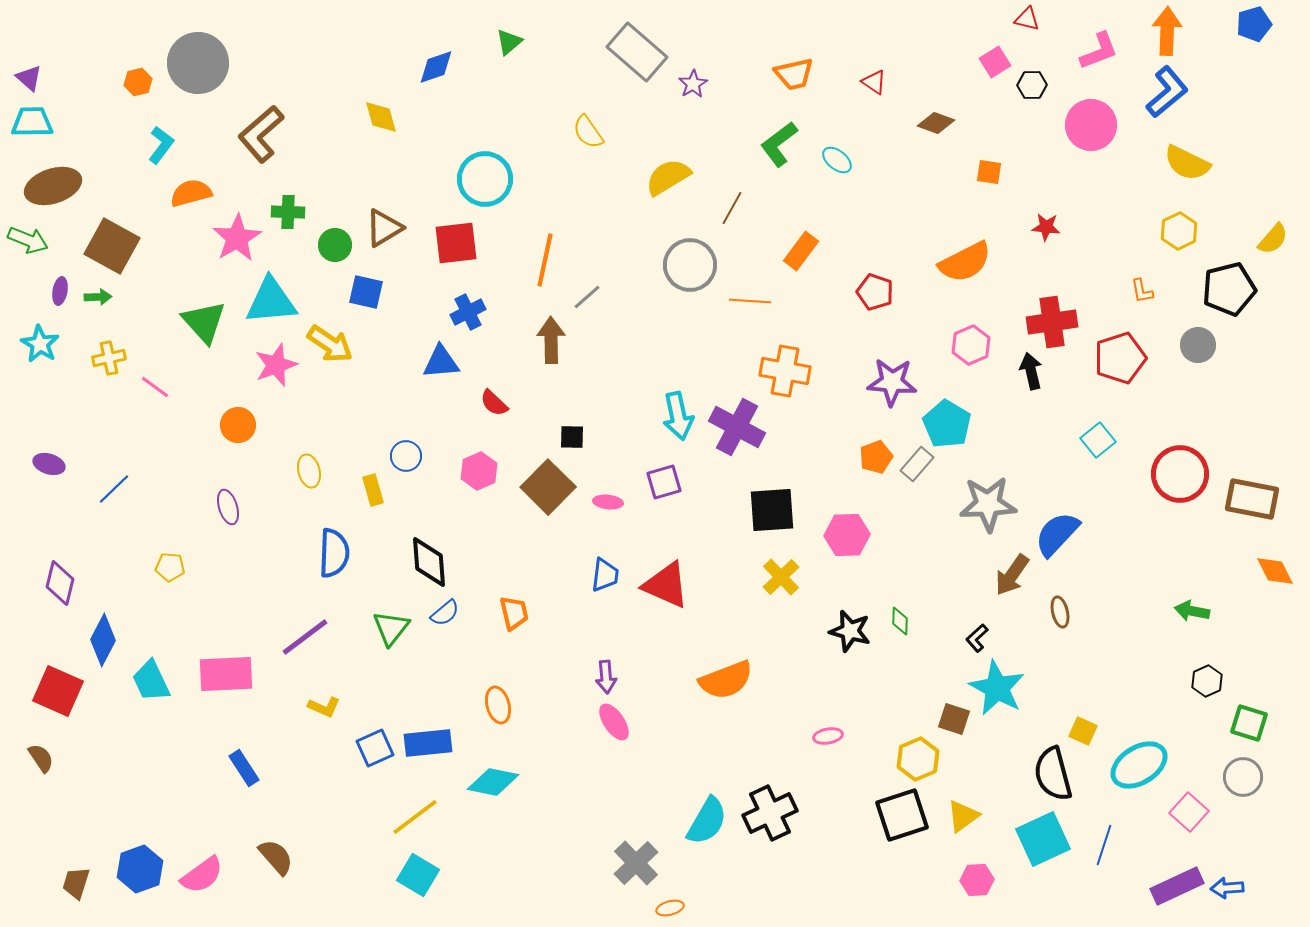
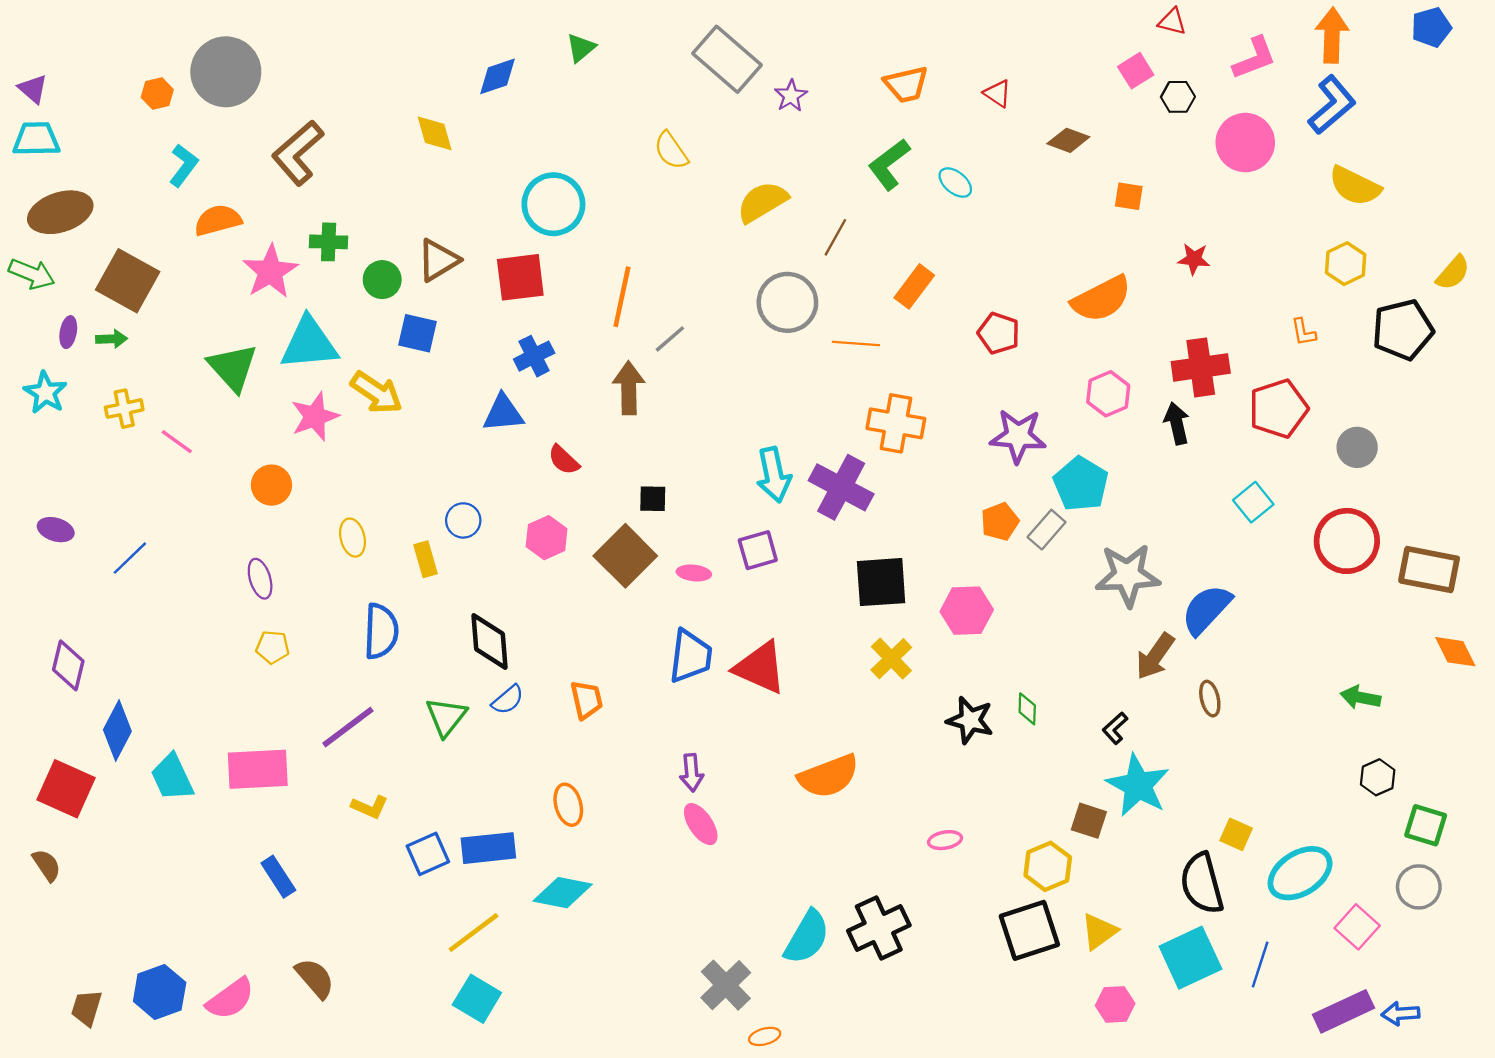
gray circle: (1198, 345) -> (1357, 447), moved
yellow pentagon: (170, 567) -> (273, 647), moved
blue trapezoid: (605, 575) -> (690, 656), size x1.4

